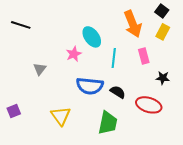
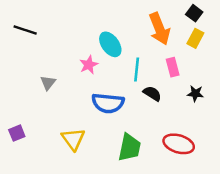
black semicircle: (118, 92) -> (152, 94), moved
red ellipse: (149, 105) -> (179, 144), moved

